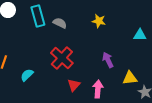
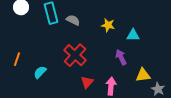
yellow star: (99, 21) -> (108, 25), moved
cyan triangle: (140, 35) -> (133, 35), moved

